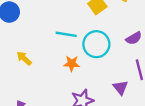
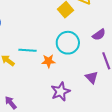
cyan line: (66, 34) -> (28, 50), moved

